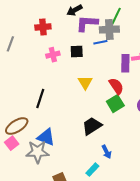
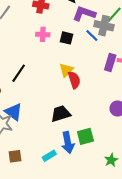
blue line: (100, 42) -> (92, 35), turned 40
red semicircle: (116, 86) -> (74, 80), moved
green square: (115, 104) -> (85, 136), moved
blue arrow: (107, 152) -> (68, 143), size x1.5

